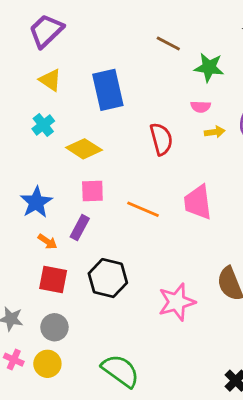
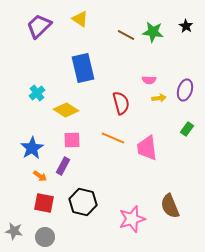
green star: (209, 67) -> (153, 32), moved
yellow triangle: (50, 80) -> (80, 19), moved
orange line: (143, 209) -> (113, 138), moved

